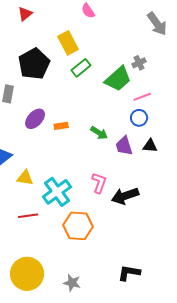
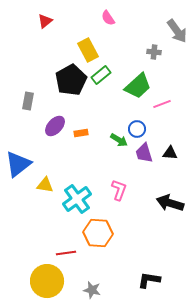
gray cross: (139, 63) -> (154, 52), moved, turned 32
black pentagon: (34, 64) -> (71, 80), moved
blue circle: (139, 118) -> (137, 129), moved
black arrow: (125, 196) -> (170, 203), moved, turned 36
red line: (28, 216) -> (66, 253), moved

